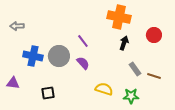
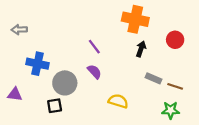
gray circle: (59, 56) -> (65, 83), moved
gray rectangle: (135, 69) -> (153, 78), turned -32
green star: (131, 96) -> (171, 110), moved

